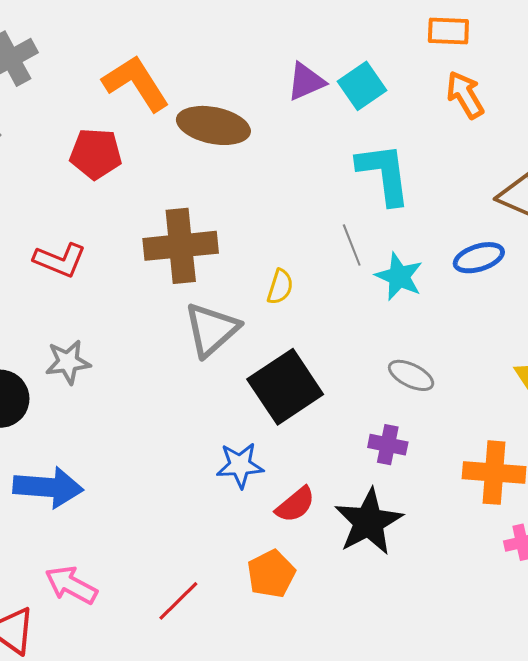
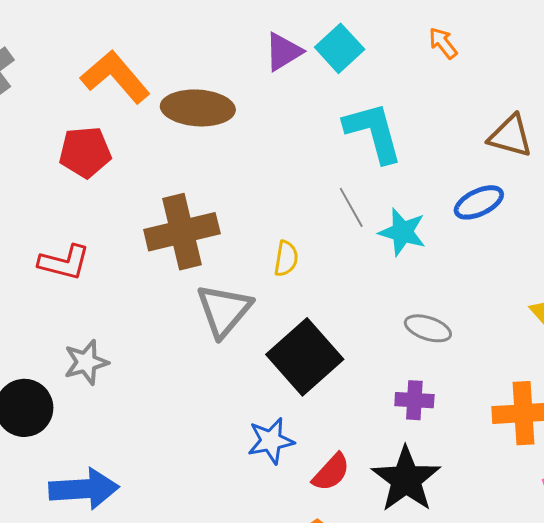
orange arrow: (465, 95) -> (443, 43), size x0.7

